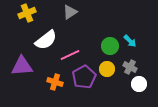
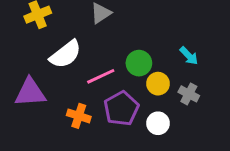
green circle: (110, 46) -> (139, 63), moved
yellow circle: (107, 69) -> (158, 84), moved
white circle: (139, 84) -> (158, 123), moved

